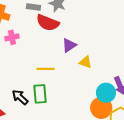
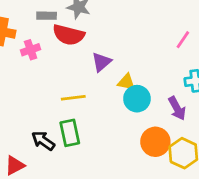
pink cross: (12, 37) -> (31, 50), moved
cyan circle: (106, 93) -> (137, 99), moved

